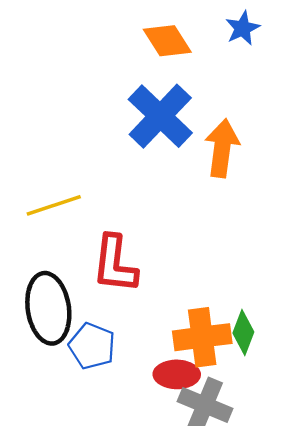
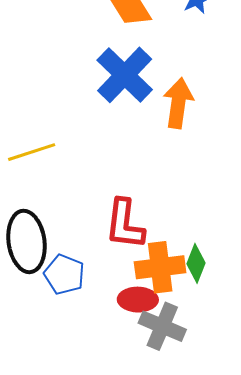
red L-shape: (115, 264) -> (125, 224), moved

